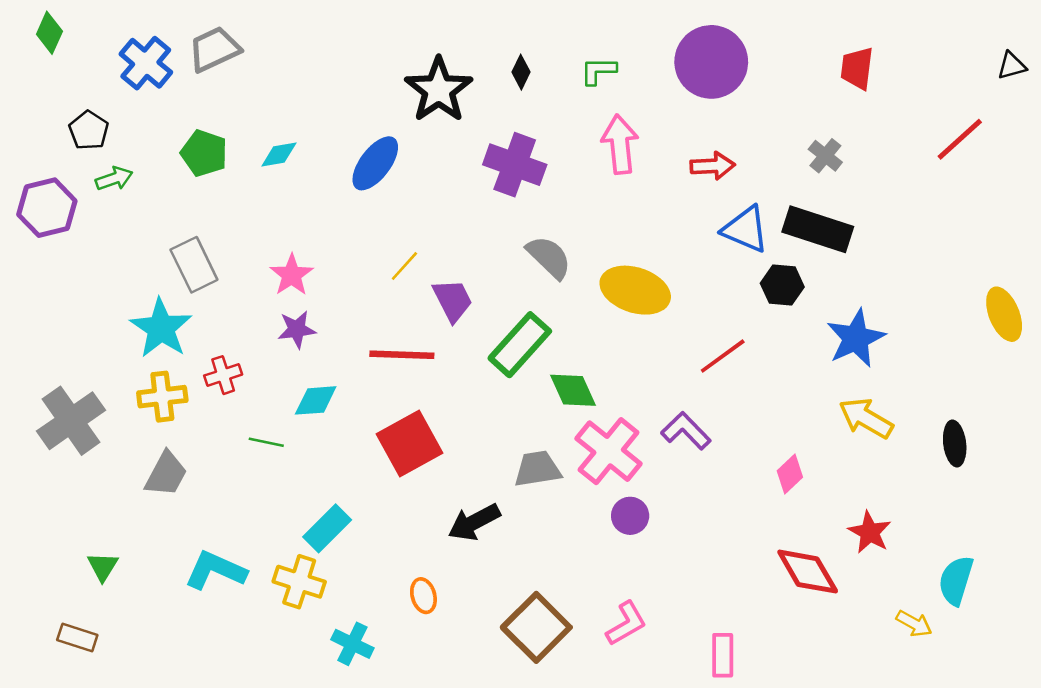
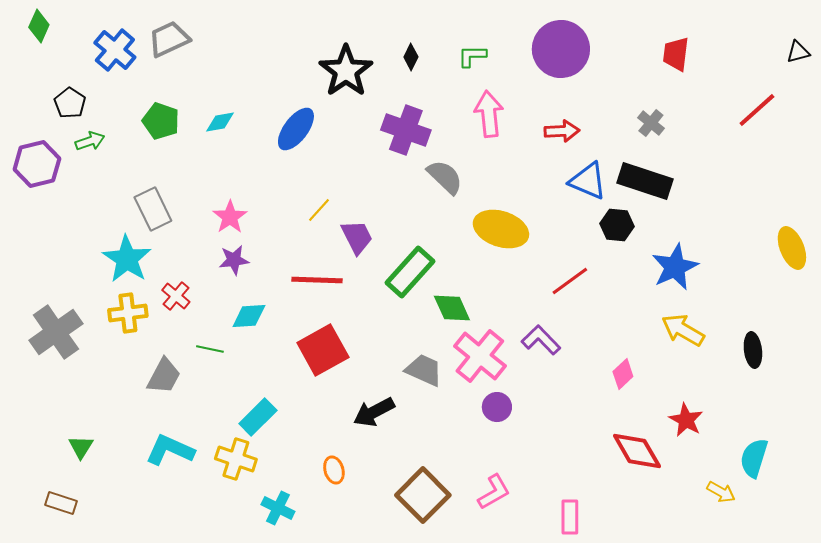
gray semicircle: (549, 257) -> (445, 177), moved
red cross: (223, 375) -> (176, 296), turned -32
gray trapezoid: (538, 469) -> (424, 370), turned 33
gray trapezoid: (166, 474) -> (164, 376), moved

